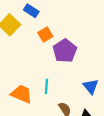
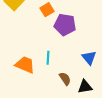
purple pentagon: (65, 51) -> (65, 25), turned -30

